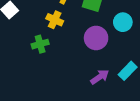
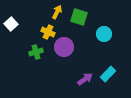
purple circle: (96, 38) -> (64, 47), moved

